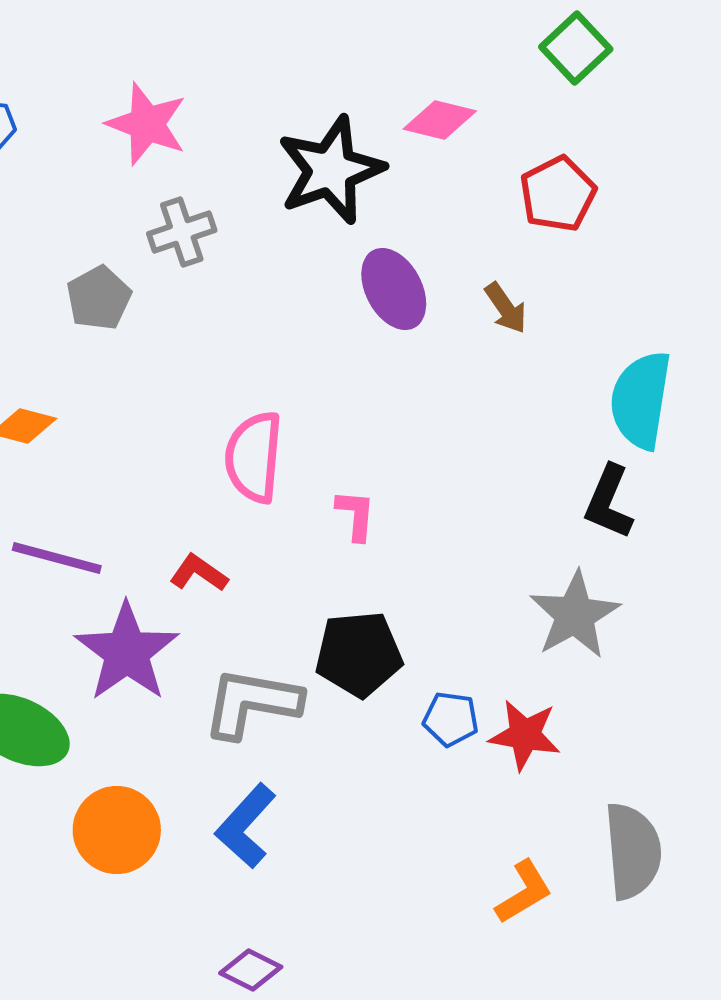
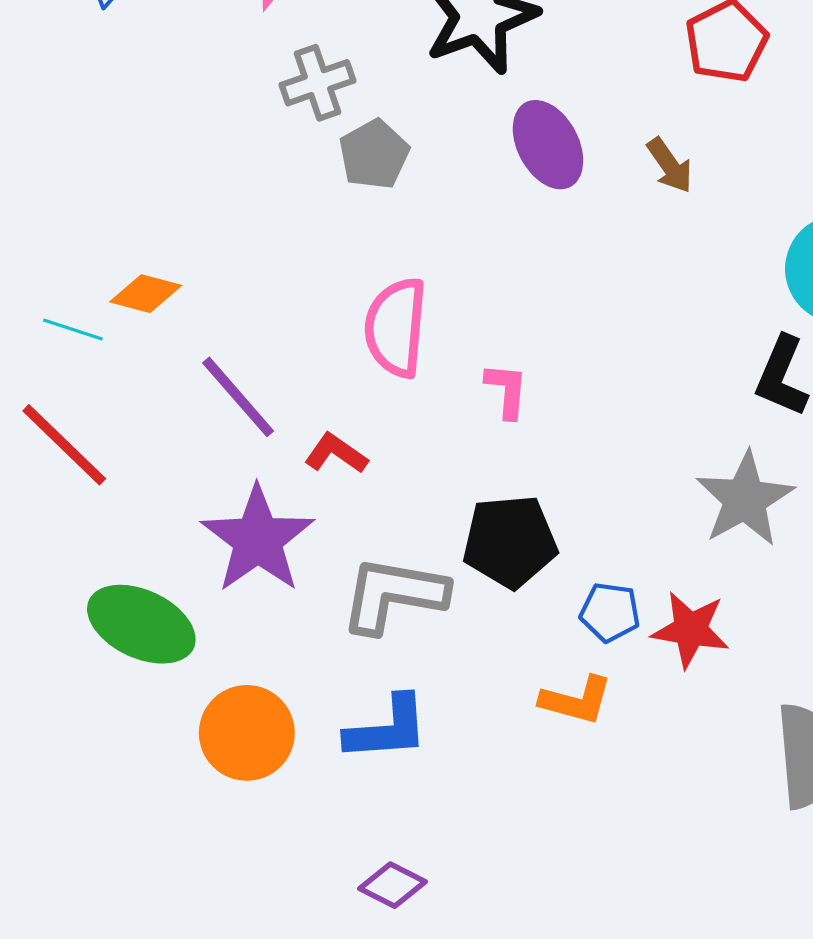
gray pentagon: (99, 298) -> (374, 154), moved
purple line: (57, 558) -> (238, 397), moved, turned 34
blue L-shape: (246, 826) -> (387, 729), turned -136
orange L-shape: (524, 892) -> (576, 700), moved, turned 46

